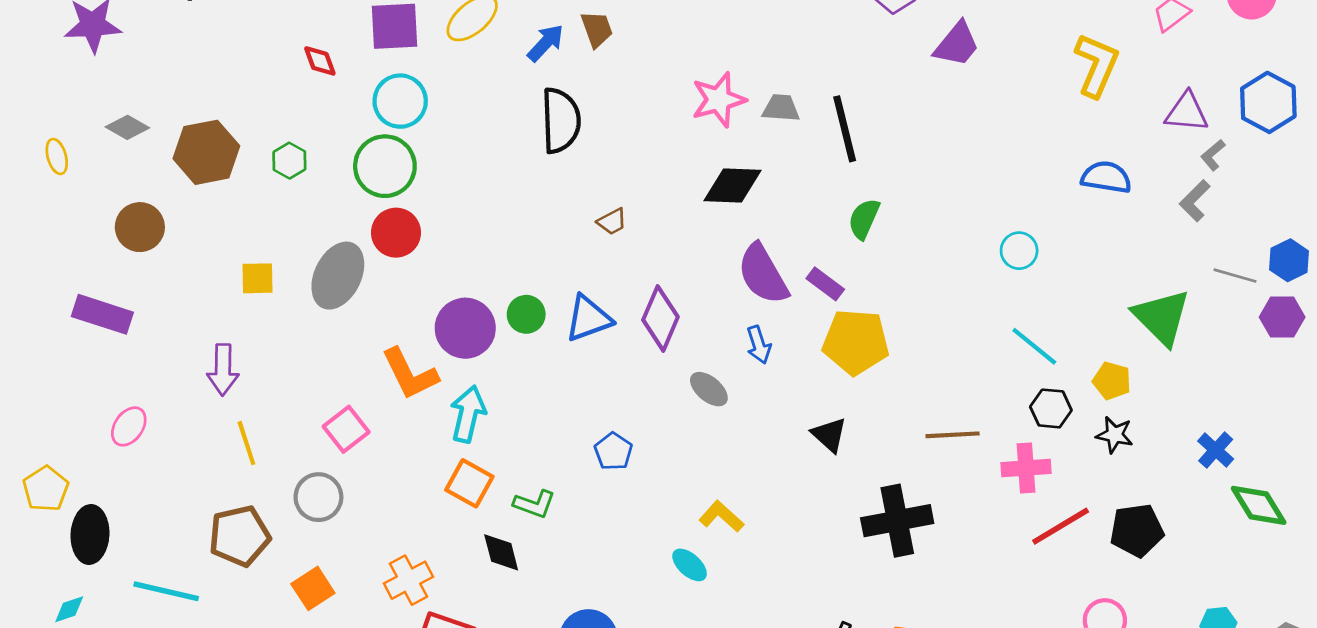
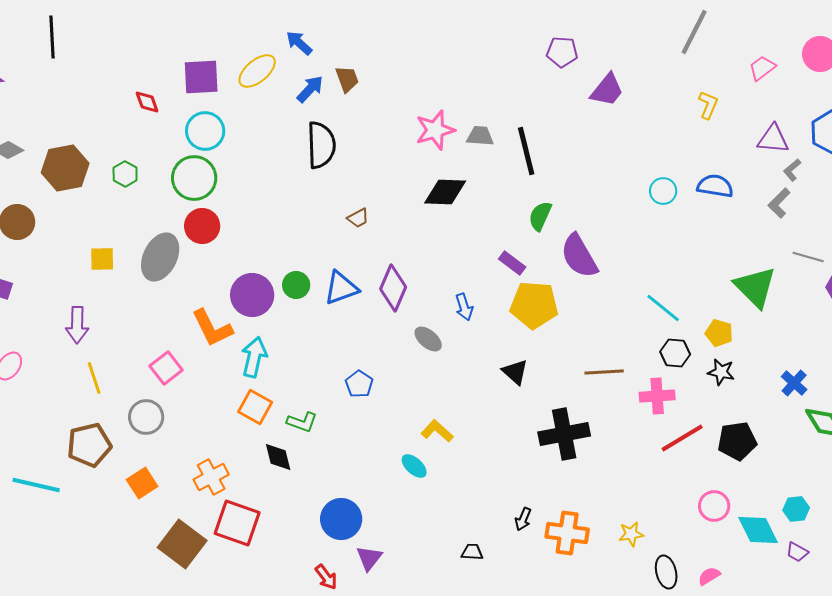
yellow L-shape: (1097, 65) -> (708, 105), size x0.6
cyan circle: (1019, 251) -> (663, 191), moved
purple semicircle: (763, 274) -> (579, 256), moved

